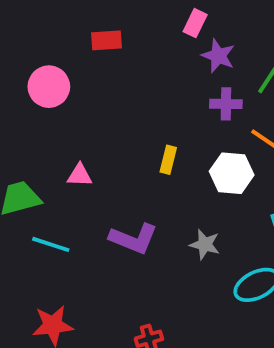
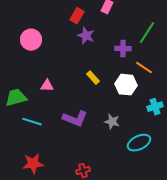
red rectangle: (107, 40) -> (77, 16), moved, turned -56
purple star: (218, 56) -> (86, 36), moved
yellow rectangle: (168, 160) -> (93, 78), turned -56

